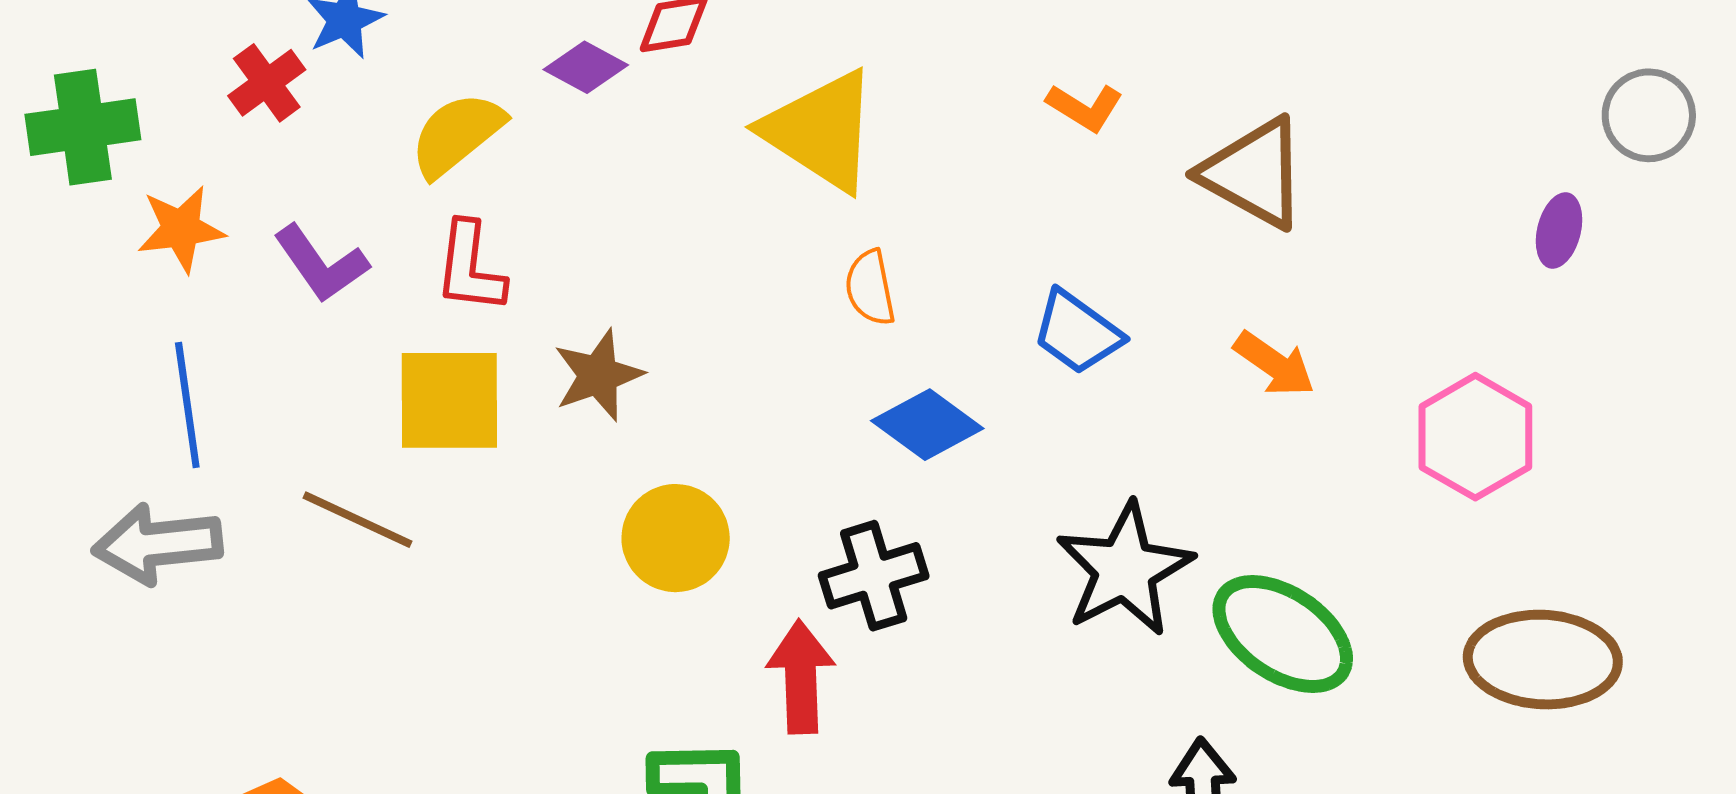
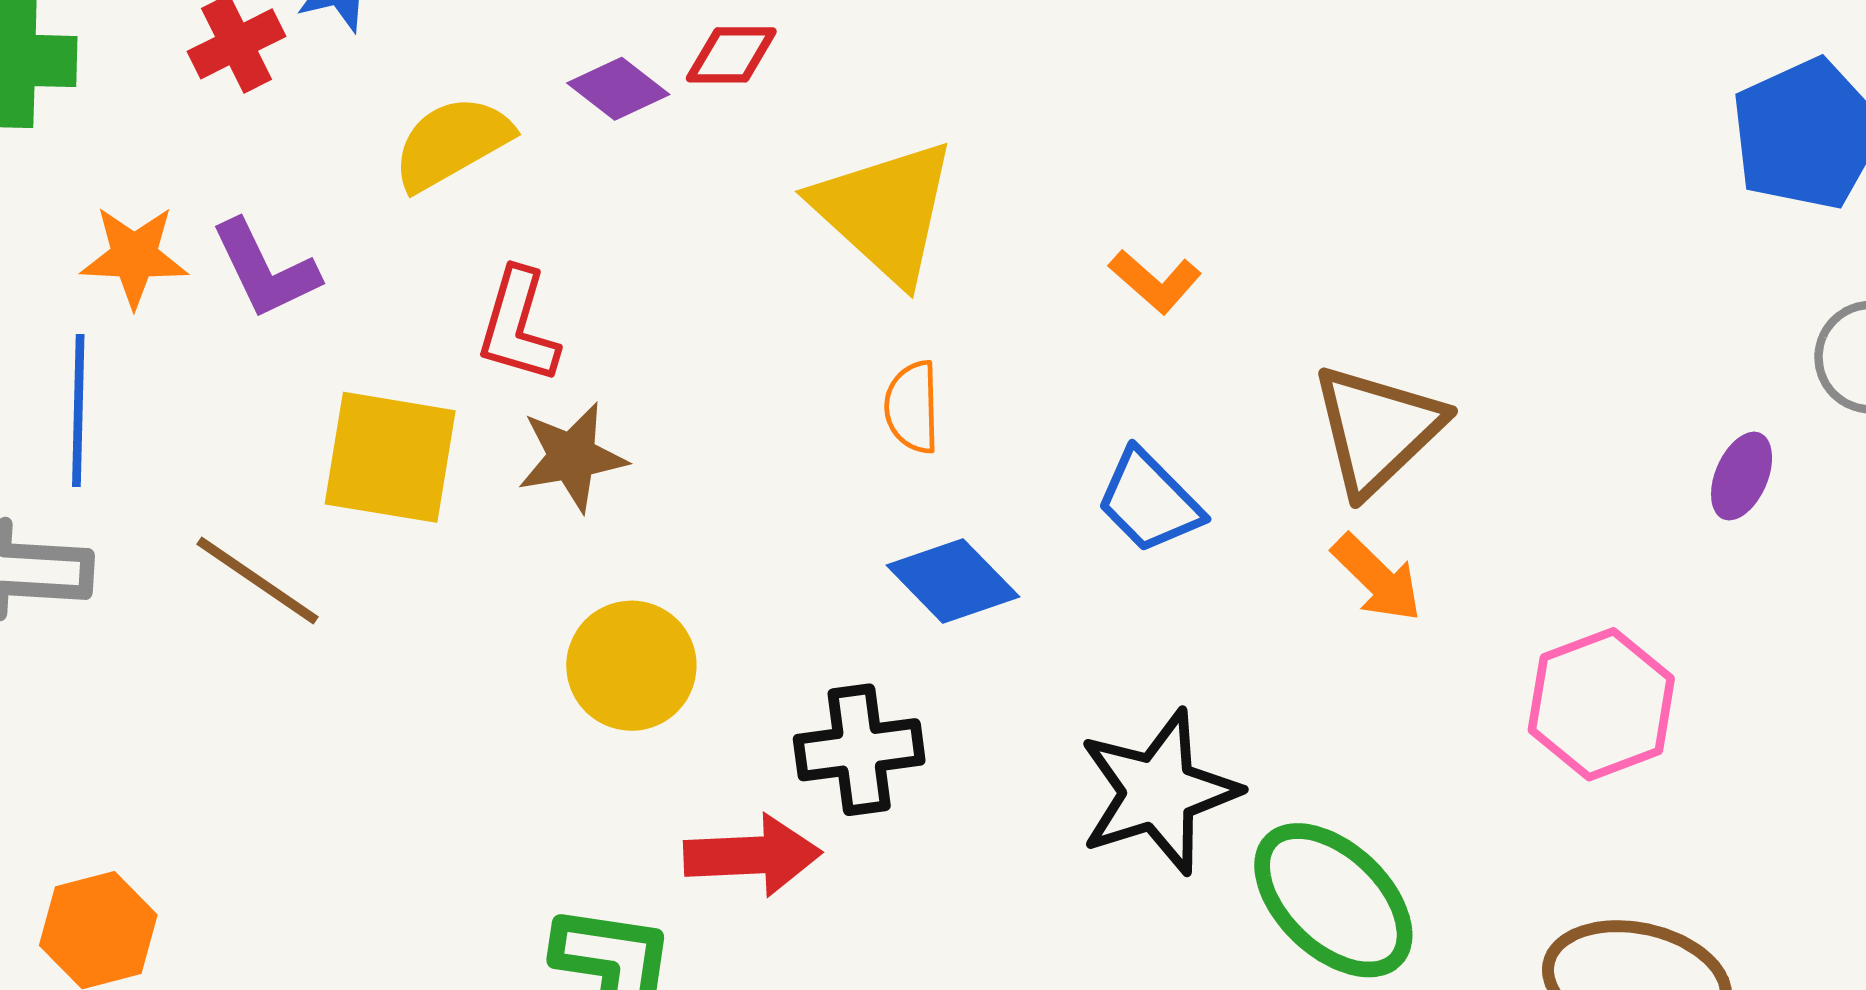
orange L-shape: (1085, 107) -> (1155, 281), moved
brown triangle: (1254, 173) -> (1377, 429), moved, turned 38
orange star: (181, 229) -> (134, 256), moved
red L-shape: (470, 267) -> (518, 326), moved
red arrow: (801, 677) -> (753, 855), turned 80

